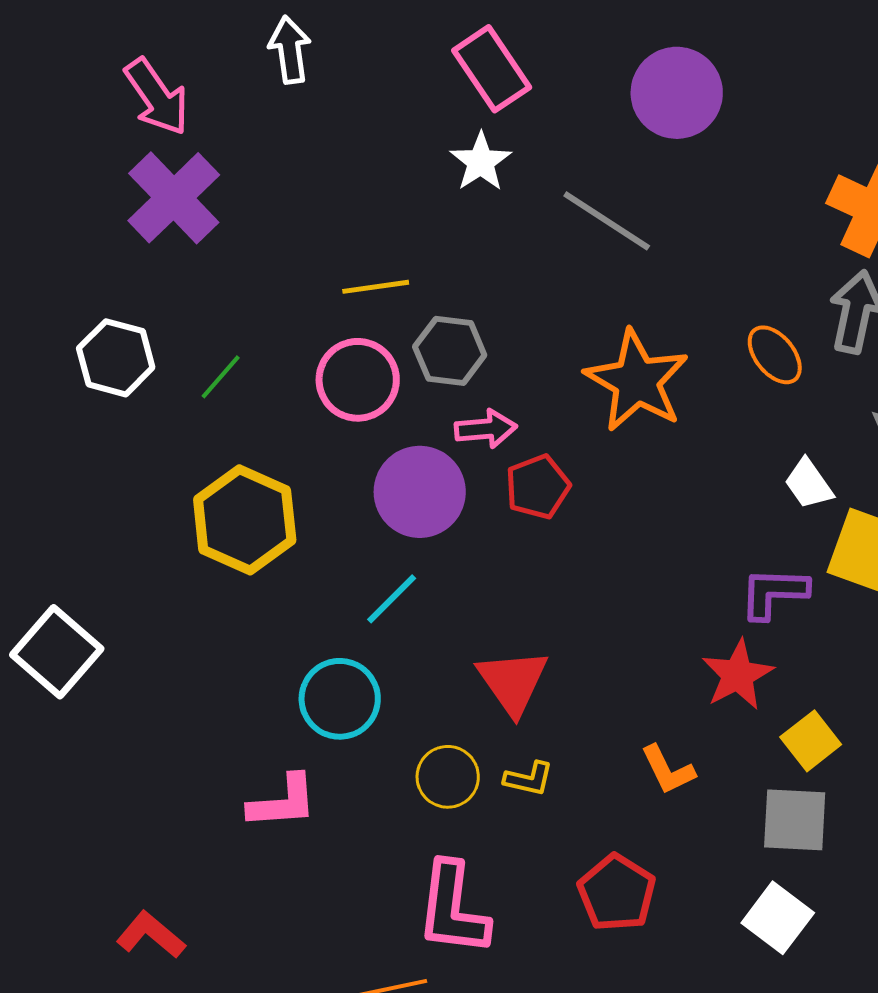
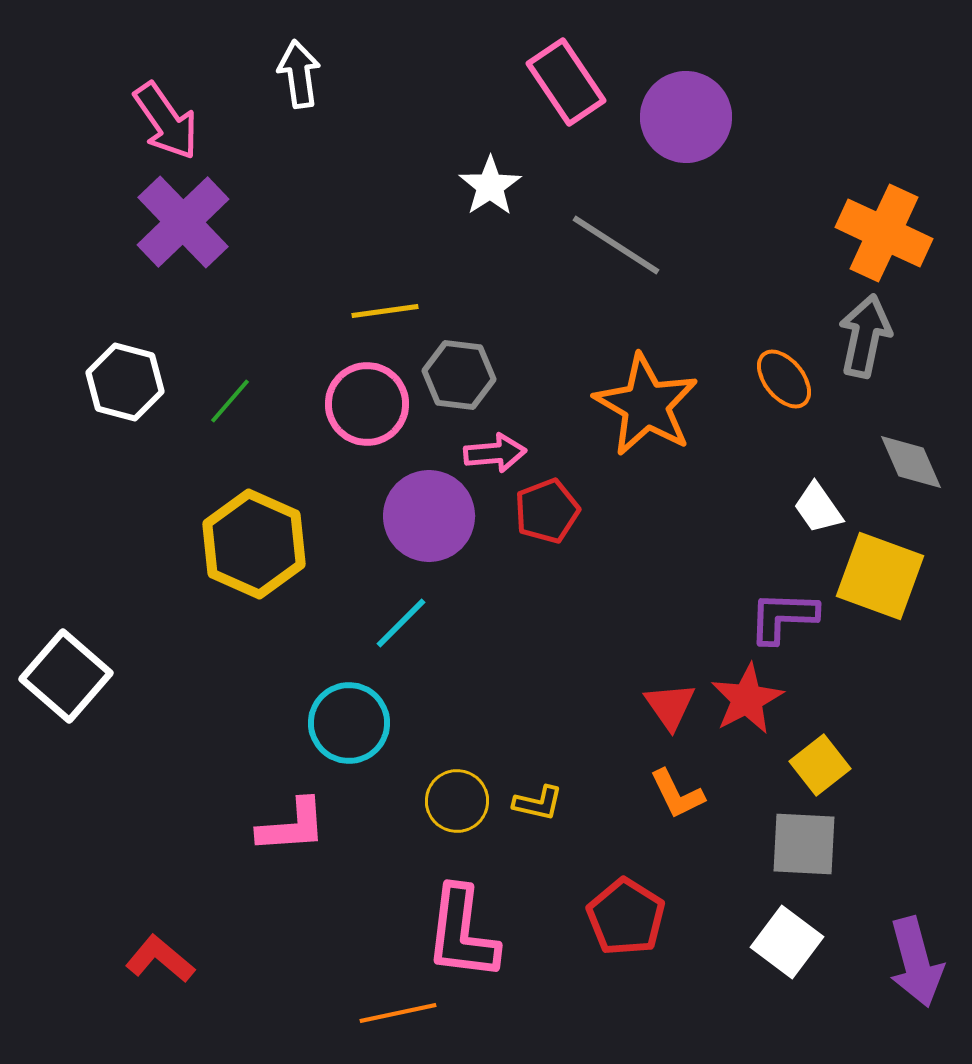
pink rectangle: (492, 69) -> (566, 82), moved
red triangle: (513, 682) -> (670, 706), moved, size x0.7

